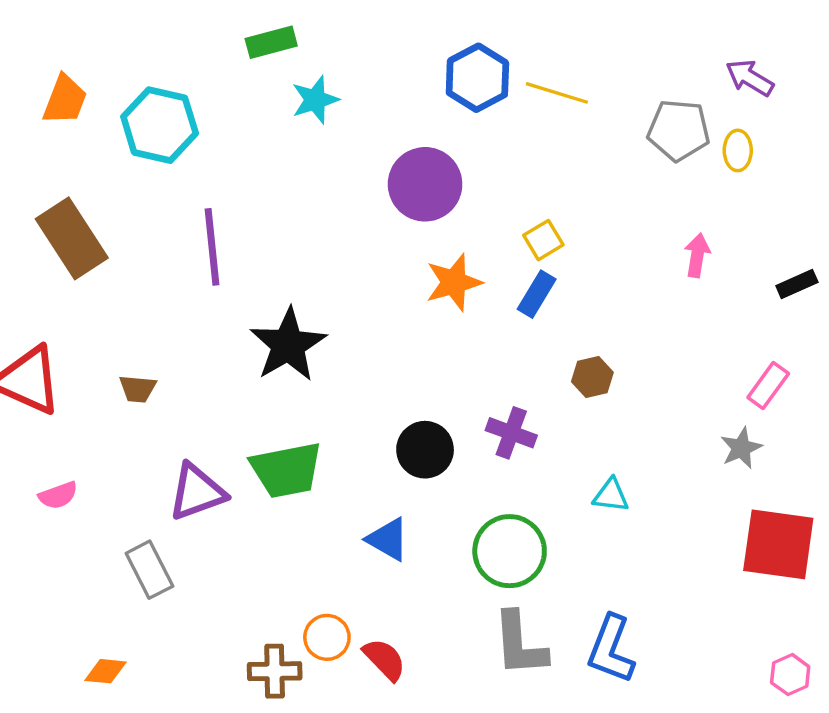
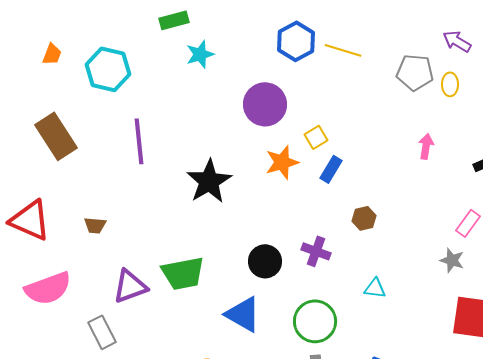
orange trapezoid: (65, 100) -> (52, 54), size x0.7
yellow square: (543, 240) -> (316, 137), moved
black star: (288, 345) -> (209, 181), moved
gray star: (741, 448) -> (452, 260), turned -30
pink semicircle: (58, 495) -> (48, 288), size x2.0
blue triangle: (388, 539) -> (243, 314), size x1.4

